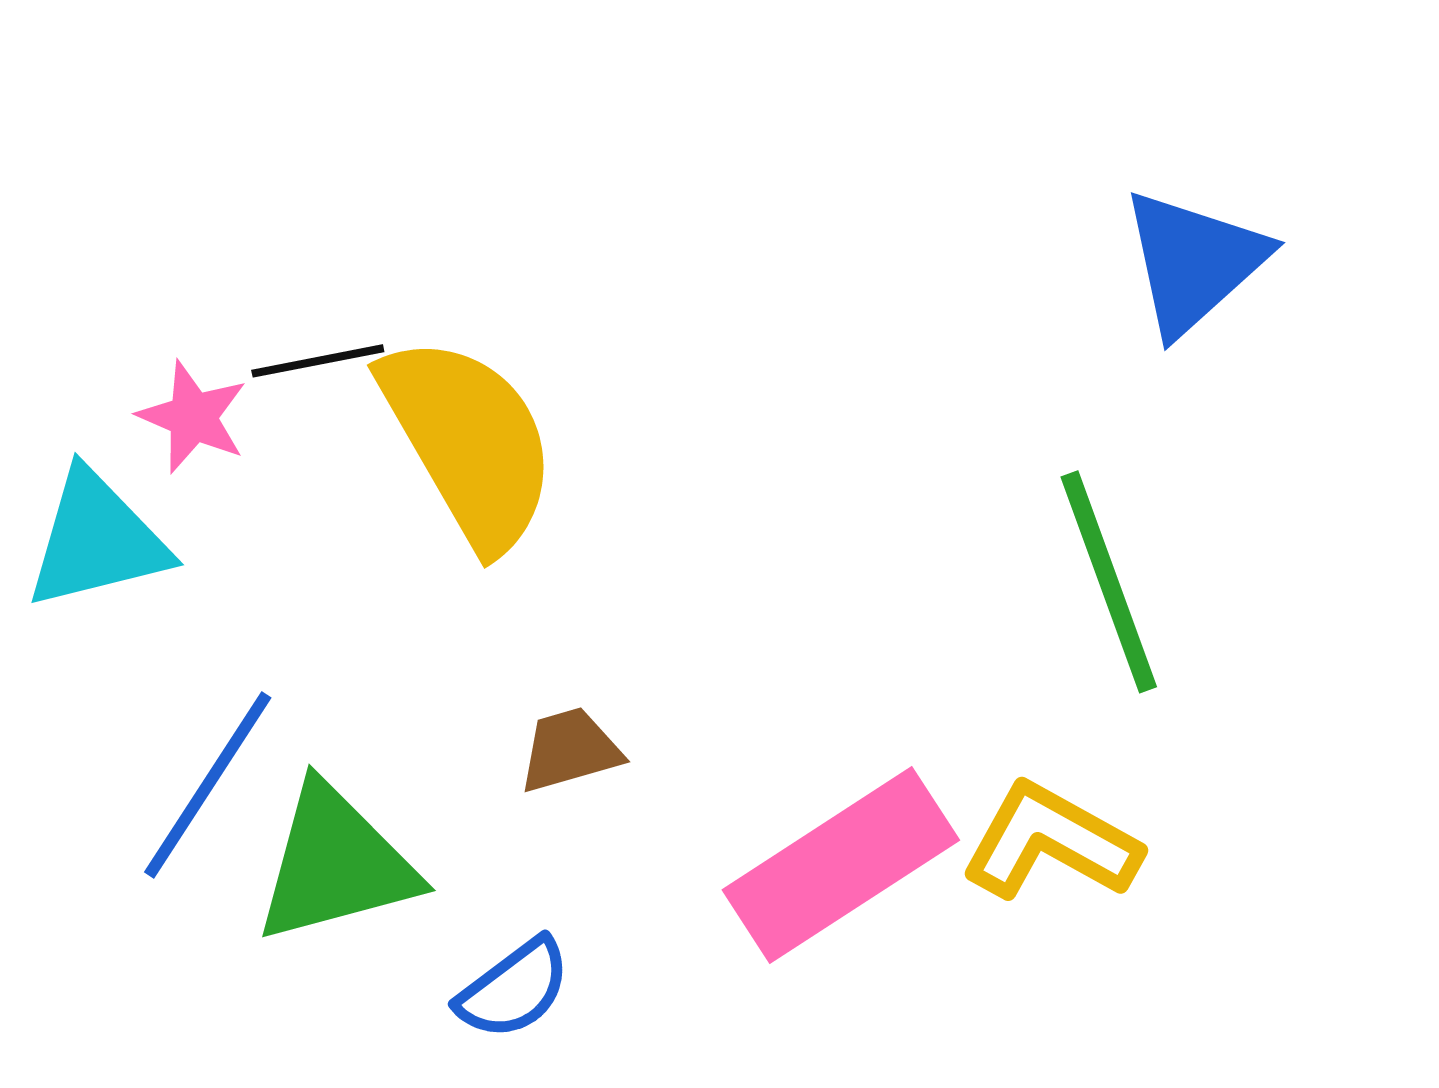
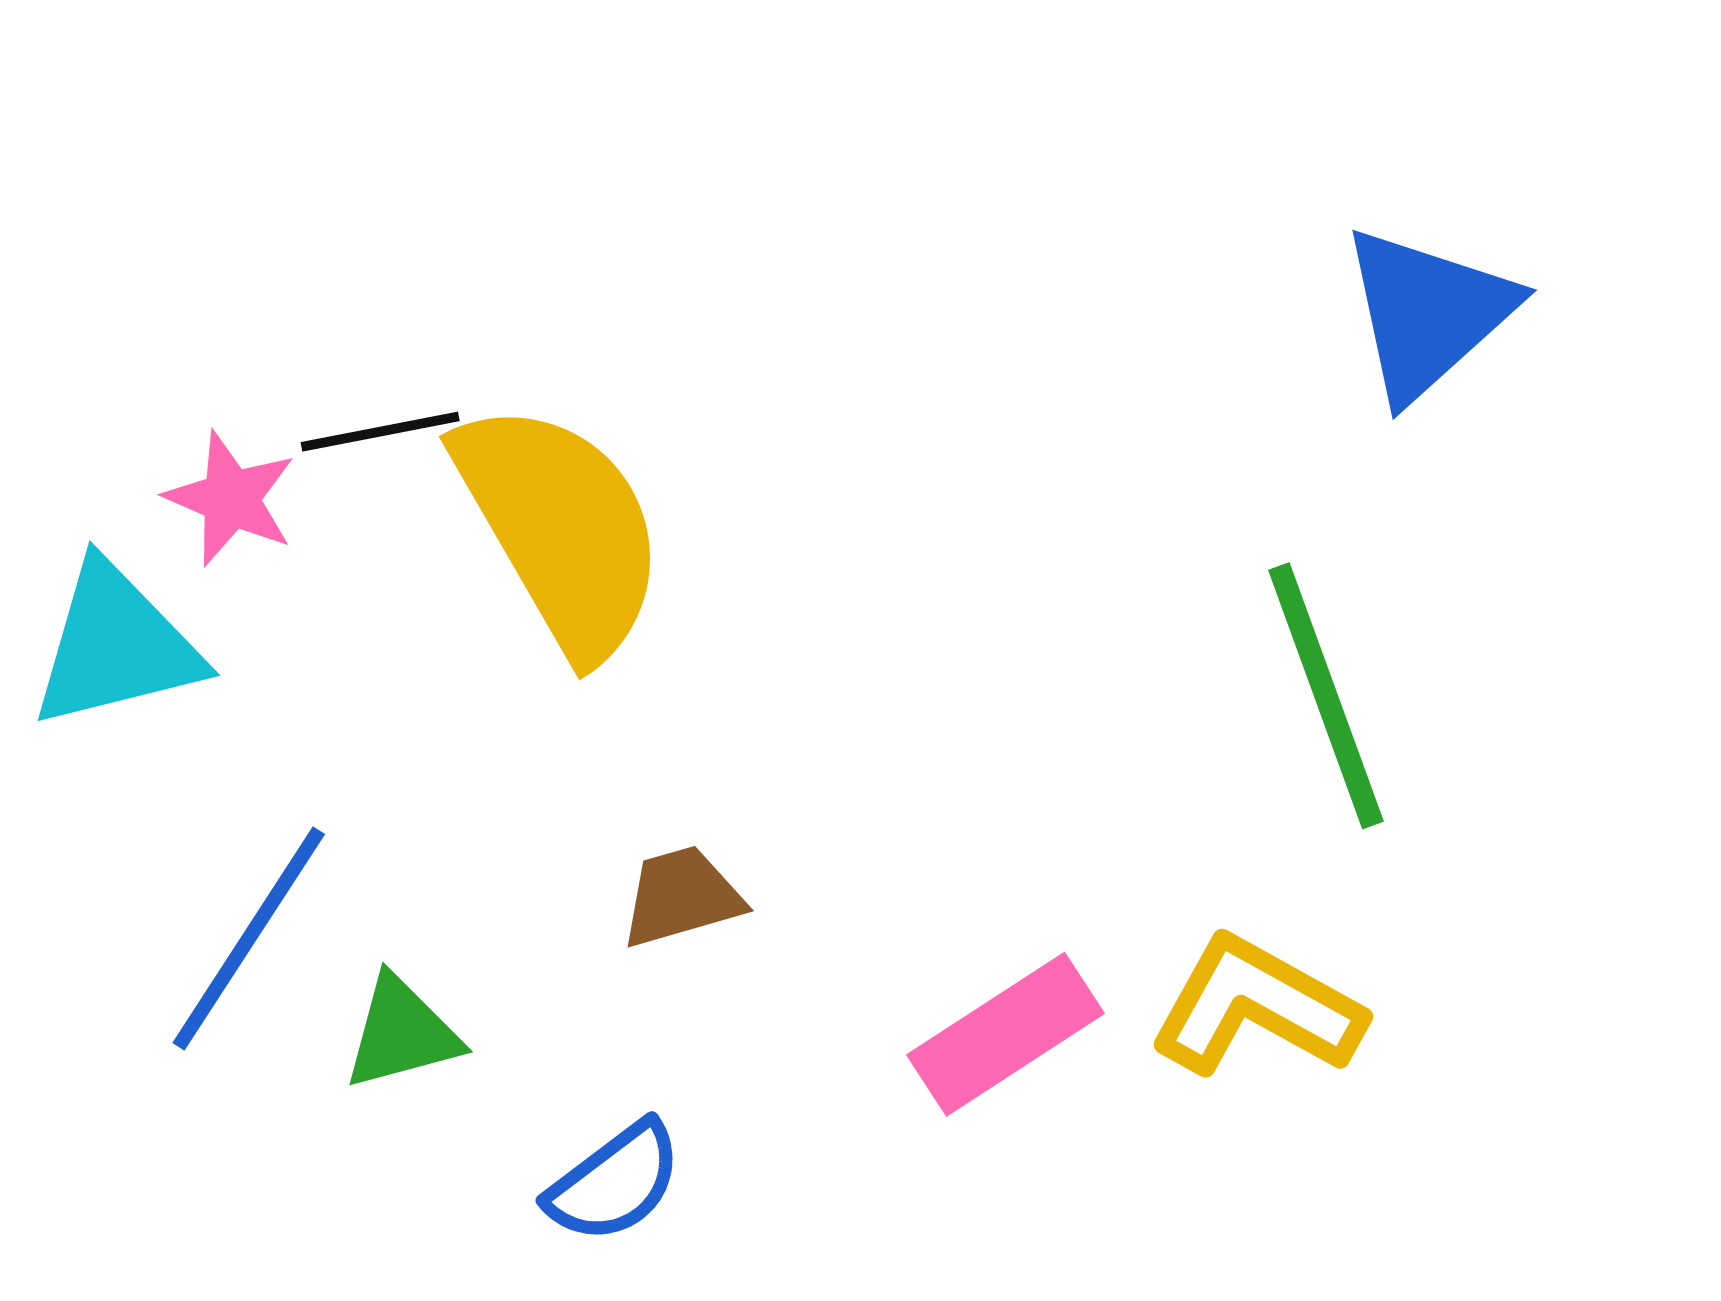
green triangle: (336, 864) -> (402, 1033), size x0.6
pink rectangle: (841, 865) -> (1006, 1034), size x0.7

